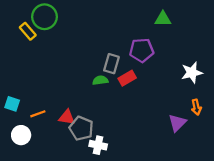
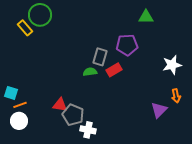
orange line: (38, 114) -> (20, 105), moved

